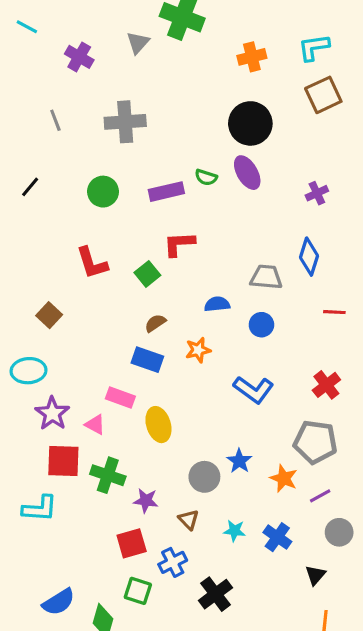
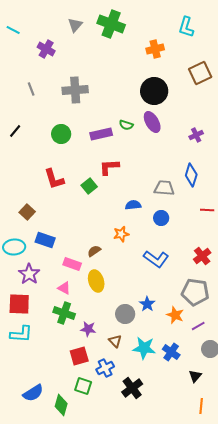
gray triangle: (138, 43) -> (75, 25), moved
cyan L-shape: (314, 47) -> (186, 27), moved, turned -65
brown semicircle: (155, 323) -> (94, 251), moved
blue rectangle: (147, 360) -> (45, 240), moved
pink triangle: (95, 425) -> (64, 288), moved
red square: (63, 461) -> (19, 304), moved
cyan star: (235, 531) -> (144, 348), size x1.6

